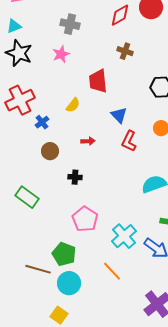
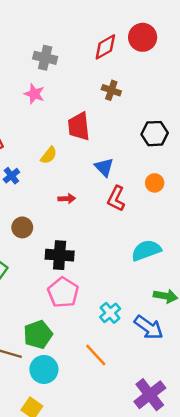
pink star: (61, 54) -> (34, 94), turned -30
brown circle: (50, 151) -> (22, 227), moved
black cross: (75, 177) -> (60, 255), moved, size x1.6
cyan cross: (124, 236) -> (110, 313), size x0.7
green pentagon: (64, 254) -> (38, 335), turned 30

